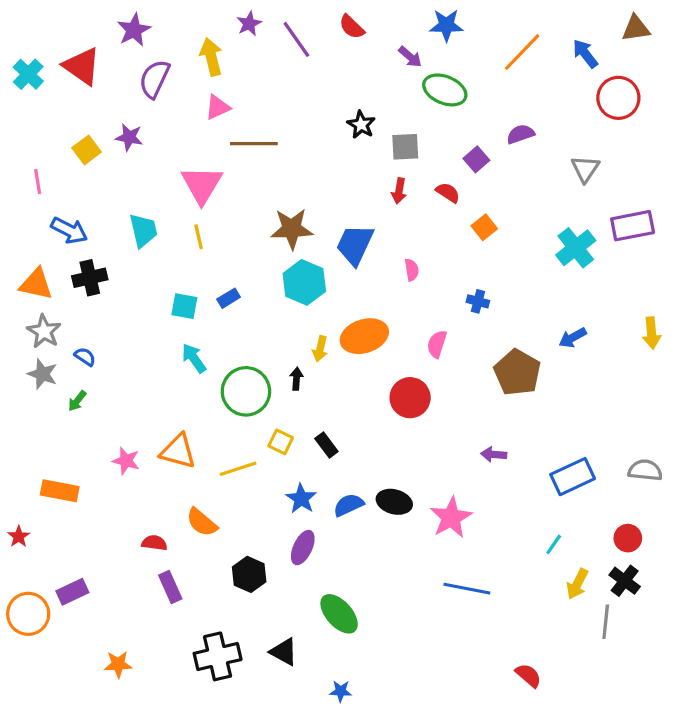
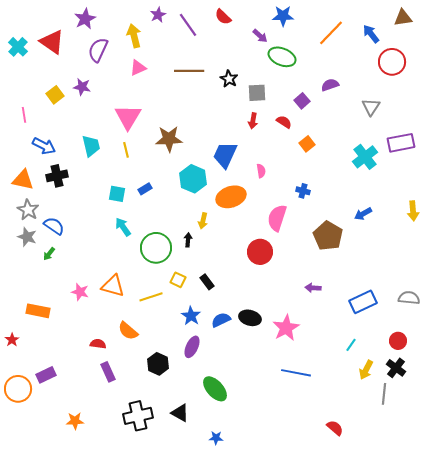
brown line: (254, 144) -> (189, 71), moved
brown star: (292, 229) -> (169, 139), moved
orange ellipse: (364, 336) -> (231, 197), moved
pink semicircle: (437, 344) -> (277, 218), size x1.5
blue semicircle: (85, 357) -> (54, 226), size x1.5

